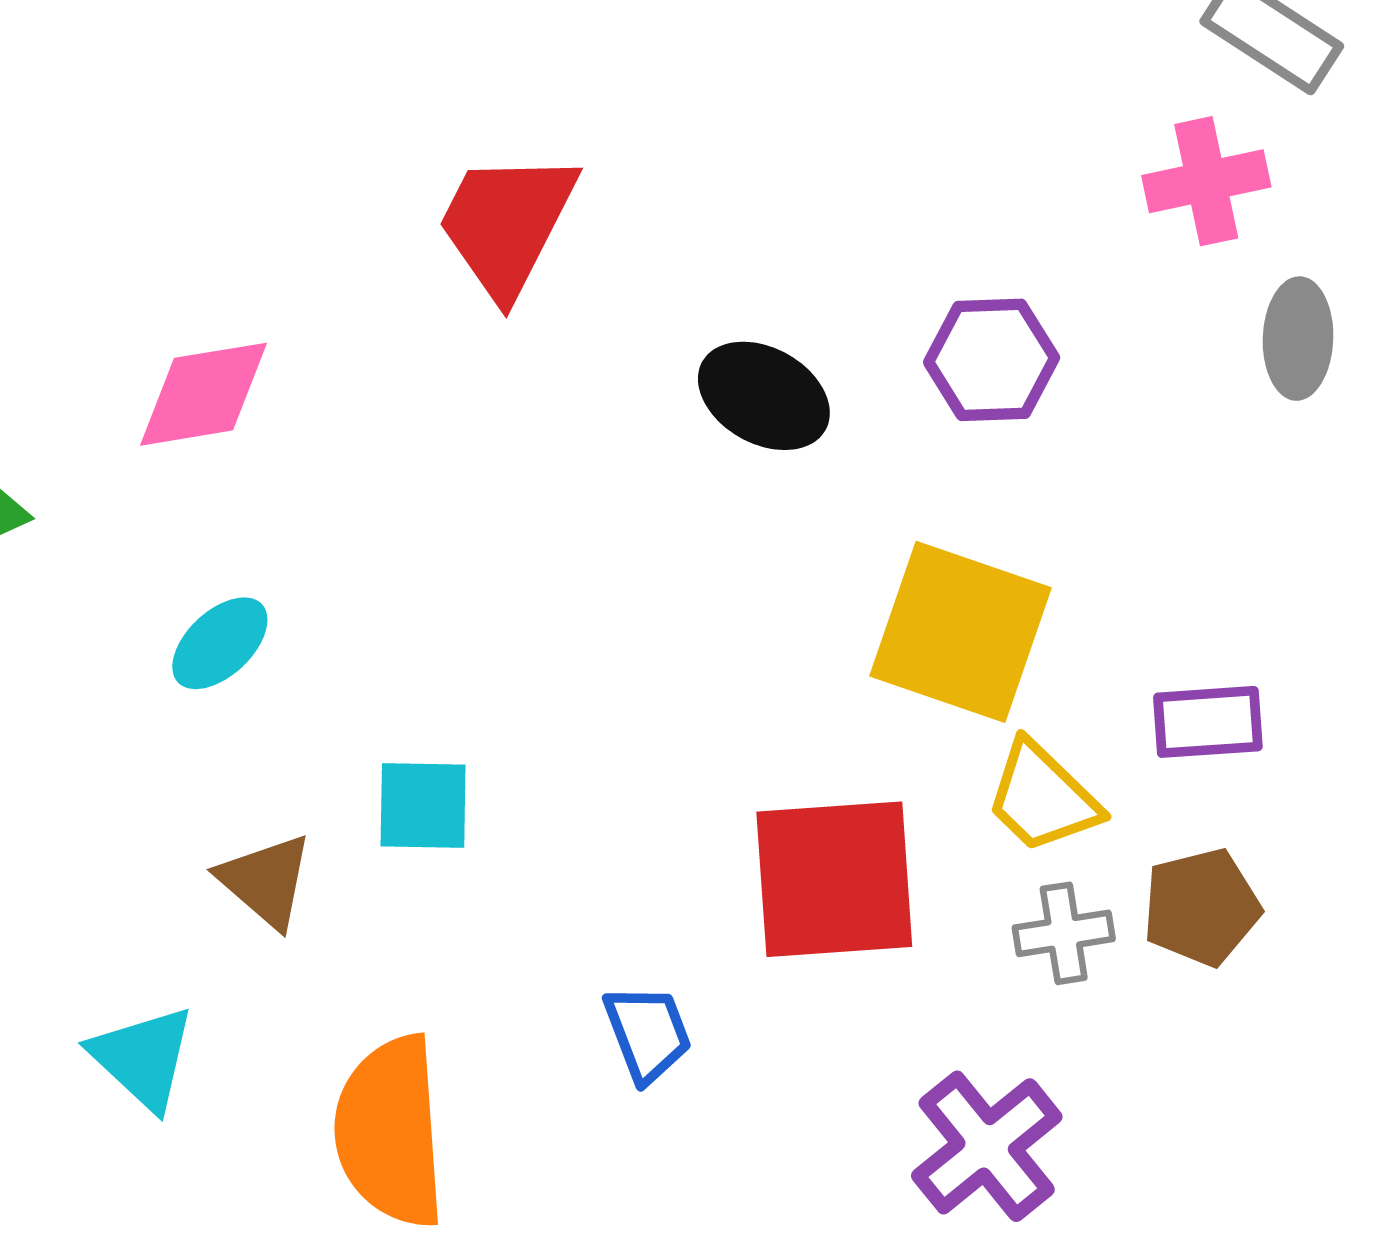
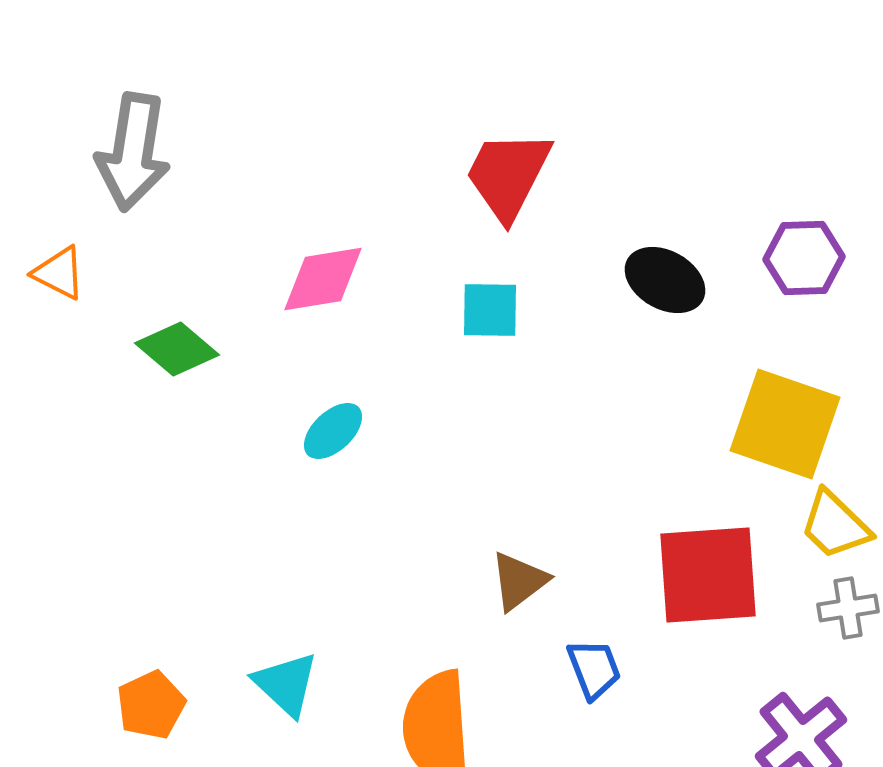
cyan square: (423, 805) -> (490, 310), moved
brown triangle: (266, 881) -> (519, 581), moved, turned 42

